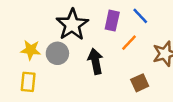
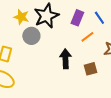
yellow star: (31, 50) -> (21, 17), moved
black arrow: (95, 61) -> (65, 59), moved

